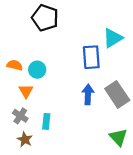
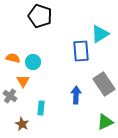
blue arrow: (88, 94) -> (76, 95), moved
gray cross: (20, 116) -> (10, 96), moved
green triangle: (118, 137) -> (105, 122), turned 48

